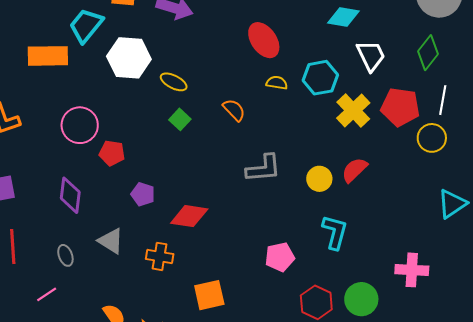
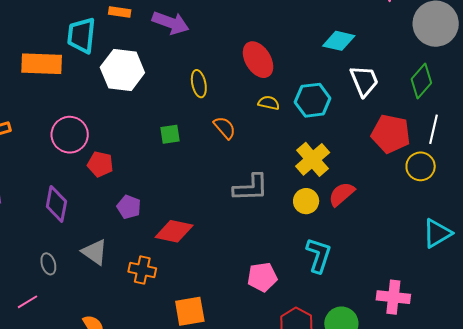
cyan trapezoid: (86, 25) -> (81, 35), turned -36
yellow ellipse: (174, 82) -> (199, 84), moved, turned 48
yellow cross: (353, 110) -> (313, 159), moved
green square: (180, 119) -> (170, 134), turned 35

